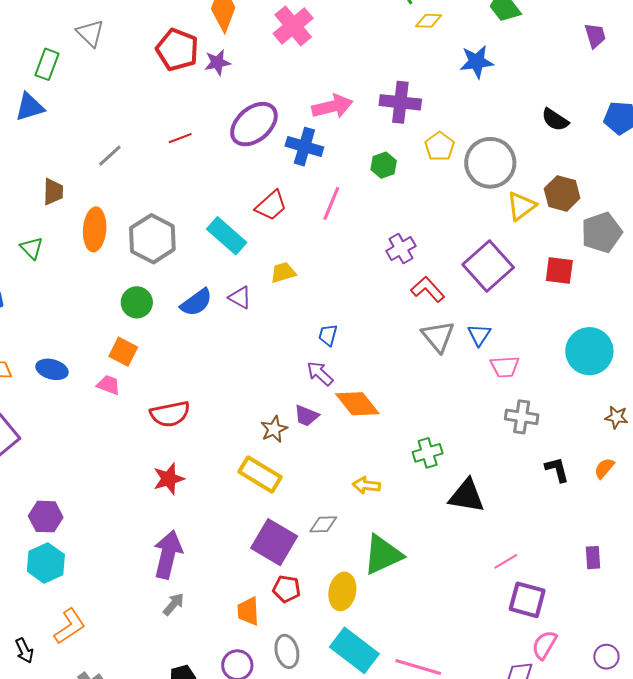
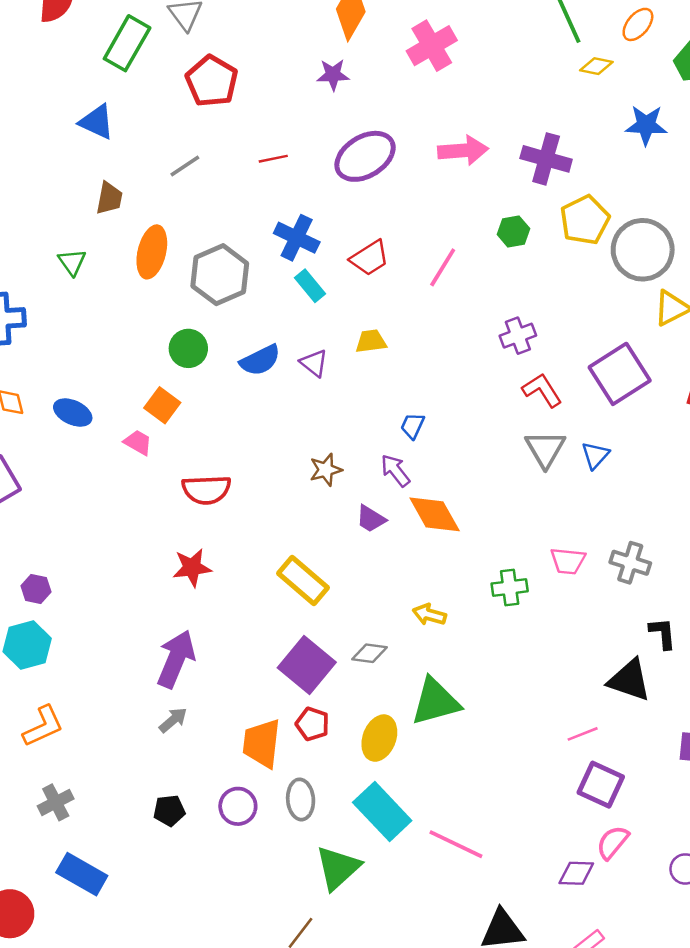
red pentagon: (177, 50) -> (212, 81), moved
green rectangle: (47, 64) -> (127, 43), size x1.4
blue triangle: (30, 107) -> (97, 122), moved, turned 32
yellow pentagon: (440, 146) -> (585, 220), size x1.4
blue cross: (304, 147) -> (297, 238), moved
cyan rectangle: (227, 236) -> (310, 286), size x0.7
pink trapezoid: (505, 367) -> (568, 561), moved
brown star: (274, 429) -> (326, 470), moved
black triangle: (467, 496) -> (629, 680), moved
purple hexagon: (46, 517) -> (36, 589), size x0.7
orange trapezoid: (248, 611) -> (262, 743), size x1.4

